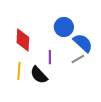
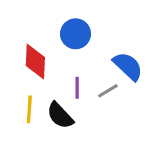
blue circle: (64, 27) -> (76, 34), moved
gray line: (78, 59) -> (108, 91), moved

